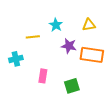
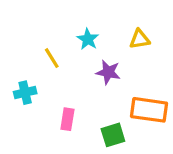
yellow line: (33, 37) -> (52, 58), turned 64
orange rectangle: (92, 55) -> (149, 110), moved

